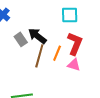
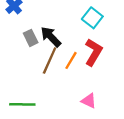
cyan square: (70, 15) -> (92, 18), turned 30
pink triangle: (74, 65) -> (89, 101), moved

